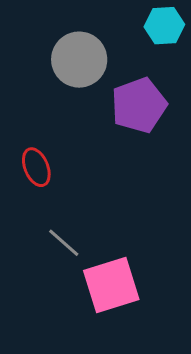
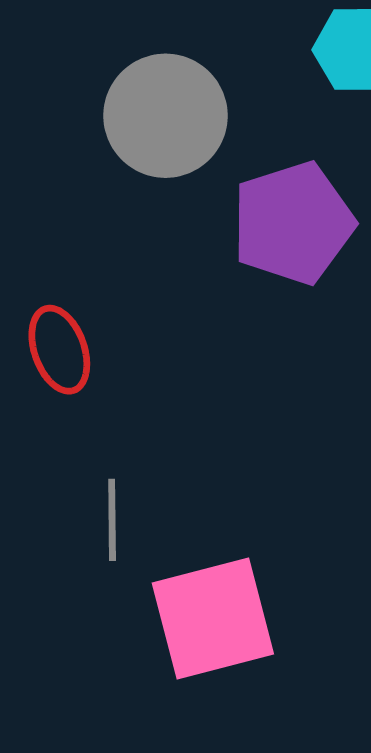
gray line: (64, 243) -> (112, 520), turned 45

